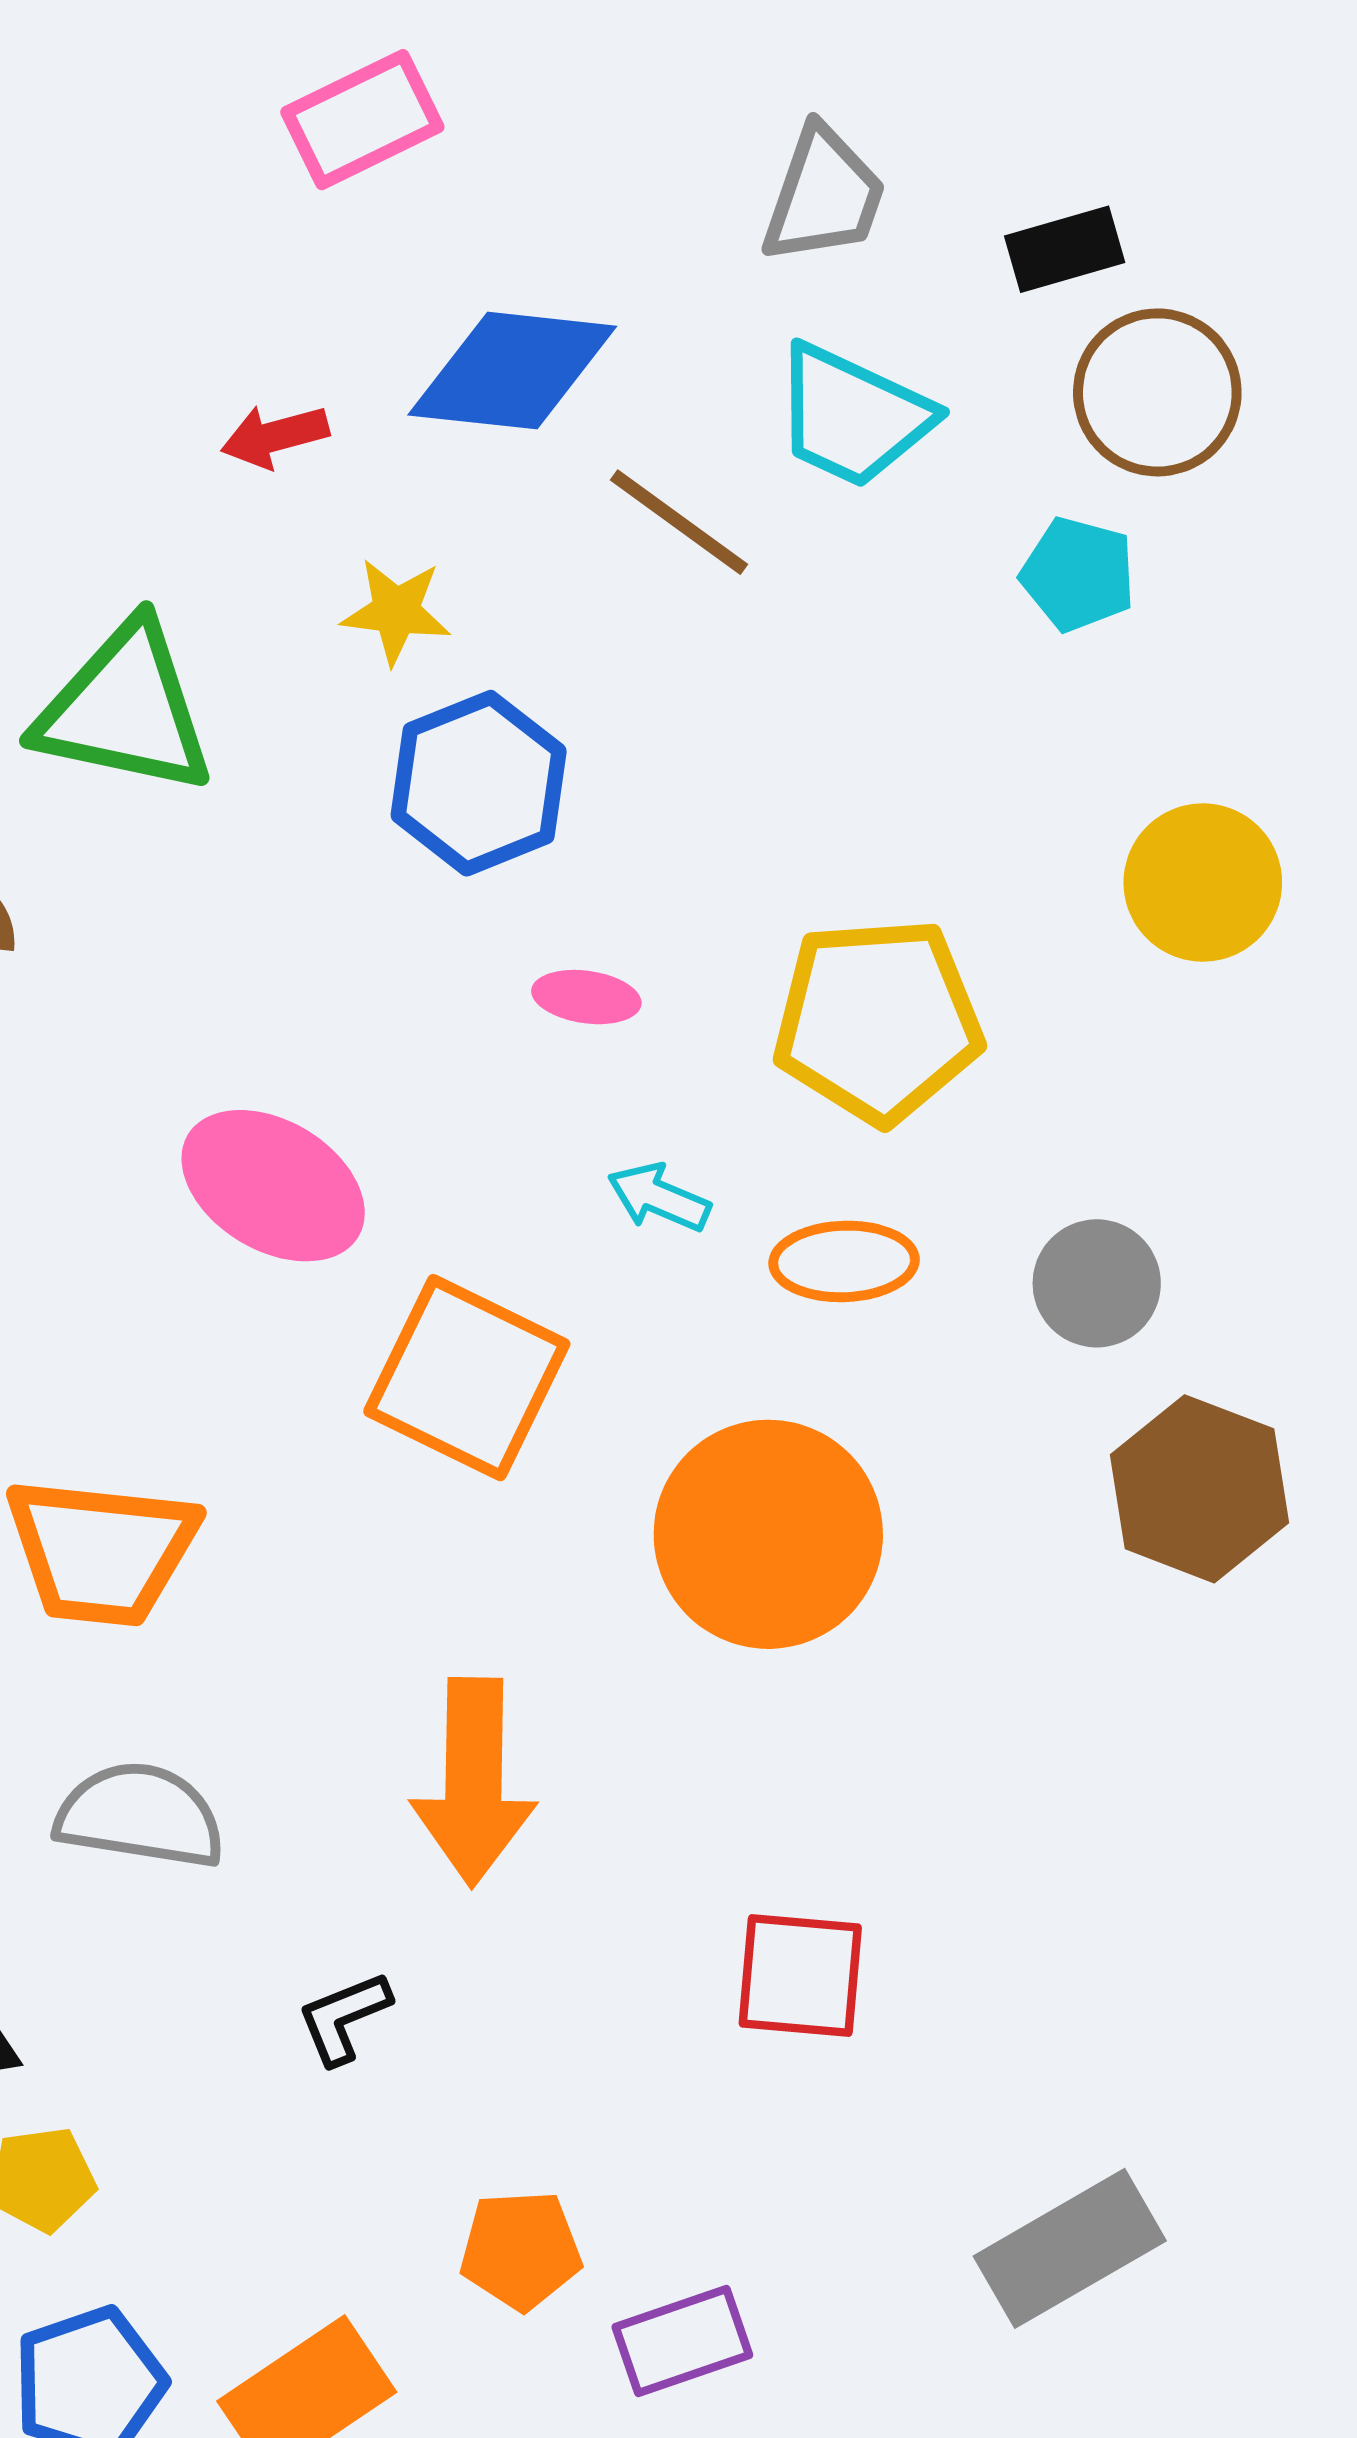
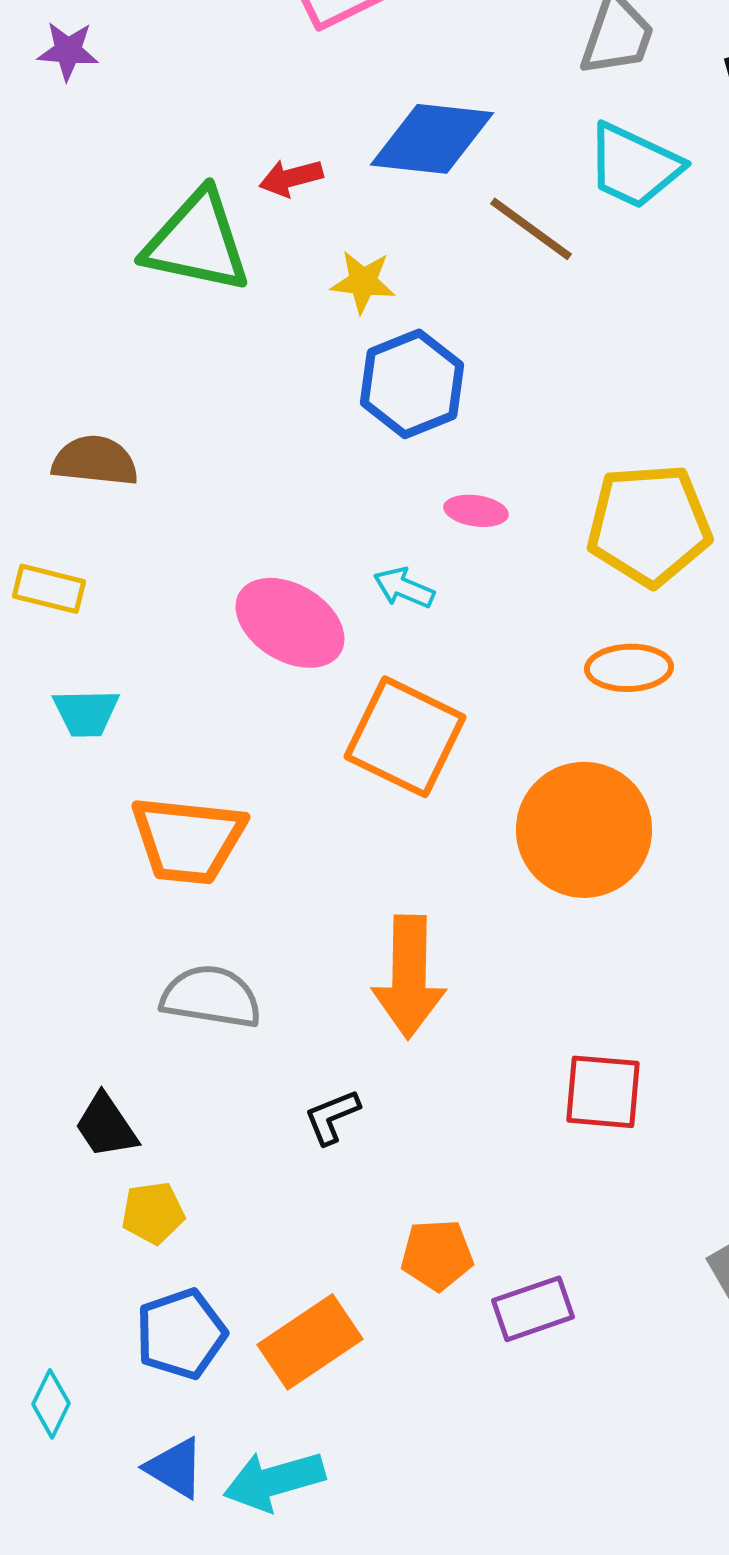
green triangle: (125, 709) -> (197, 242), moved
cyan arrow: (659, 1197) -> (404, 588), moved

